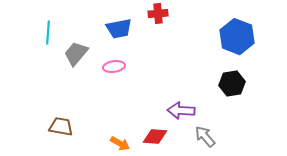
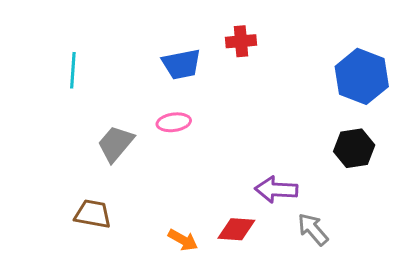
gray trapezoid: (76, 54) -> (116, 144), moved

